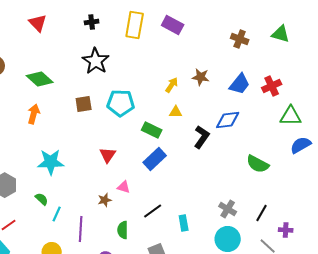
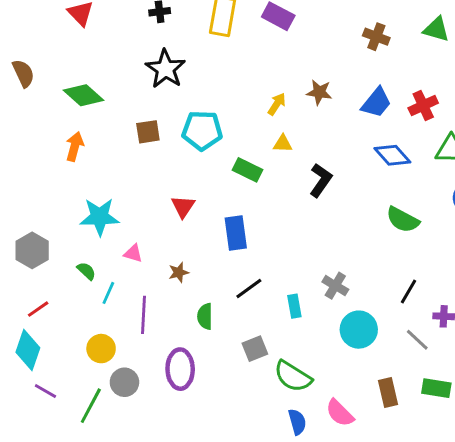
blue diamond: (228, 120) -> (392, 155), moved, turned 55
blue rectangle: (155, 159) -> (236, 233), moved, turned -55
pink triangle: (124, 187) -> (133, 253), moved
gray cross: (228, 209) -> (335, 286), moved

